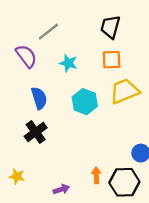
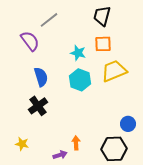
cyan star: (68, 63) -> (78, 53), moved
orange arrow: (96, 175) -> (76, 143), moved

